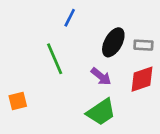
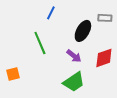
gray rectangle: (143, 45) -> (105, 18), moved

